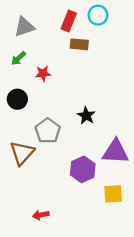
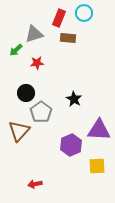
gray triangle: (24, 27) -> (34, 34), moved
black circle: (17, 99) -> (26, 93), moved

